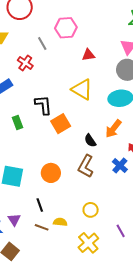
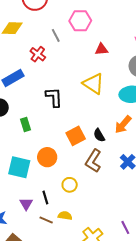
green rectangle: (18, 123) -> (26, 125), moved
orange square: (61, 124) -> (76, 136), moved
orange circle: (51, 173) -> (47, 157), moved
yellow circle: (91, 210) -> (70, 185), moved
purple triangle: (14, 220) -> (26, 204), moved

